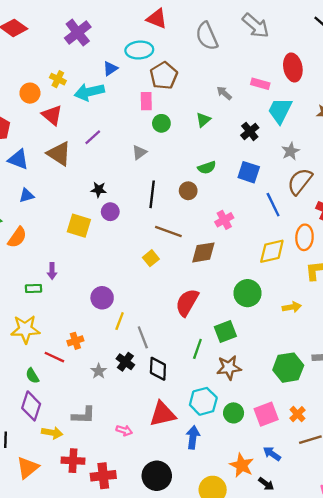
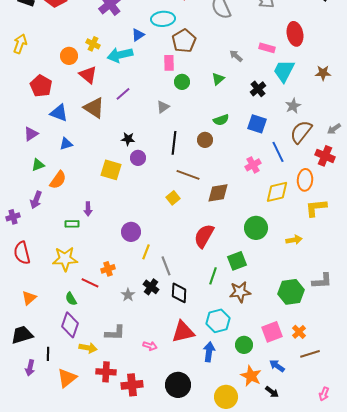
pink cross: (224, 220) -> (253, 165), moved
green circle: (234, 413) -> (244, 345), moved

